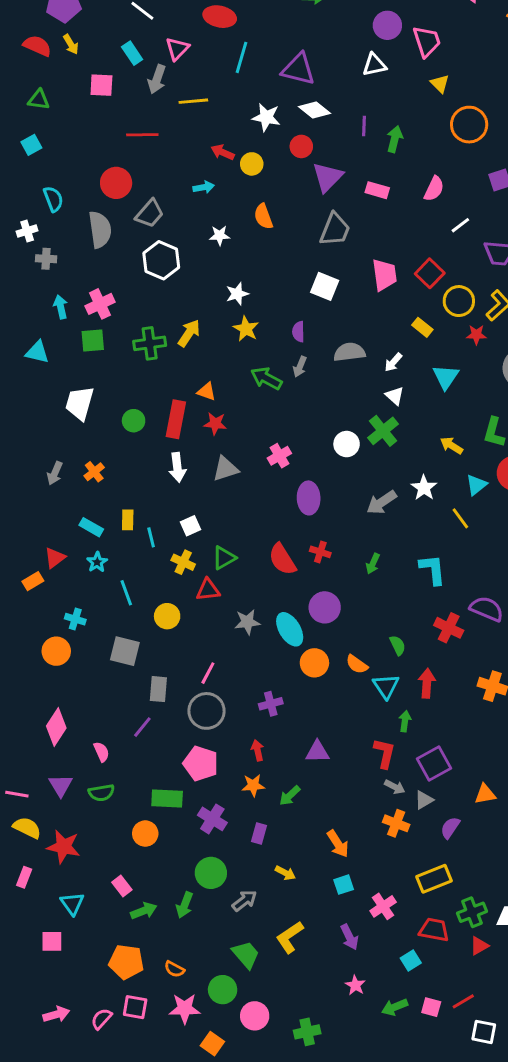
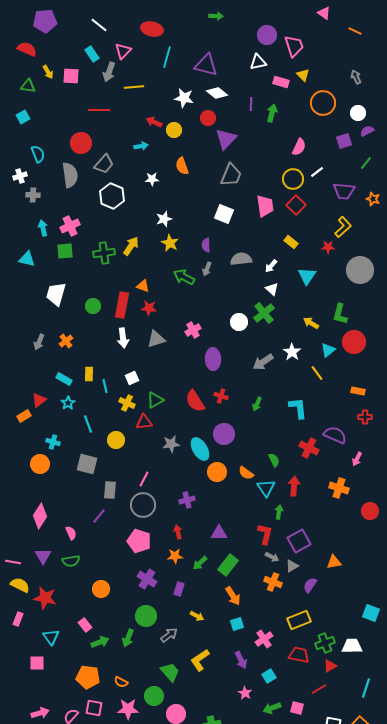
yellow arrow: (71, 44) -> (48, 72), moved
pink rectangle: (377, 190) -> (281, 82), moved
yellow circle: (459, 301) -> (293, 179), moved
green rectangle: (167, 799) -> (228, 565), moved, turned -55
cyan square: (411, 960) -> (269, 676), moved
red line: (463, 1001) -> (319, 689), moved

